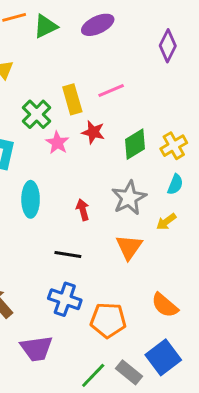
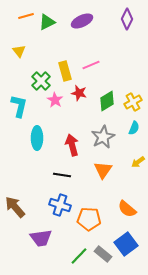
purple diamond: (168, 46) -> (127, 19), moved
red arrow: (83, 210) -> (72, 145), size x1.5
yellow arrow: (166, 222) -> (138, 162), moved

